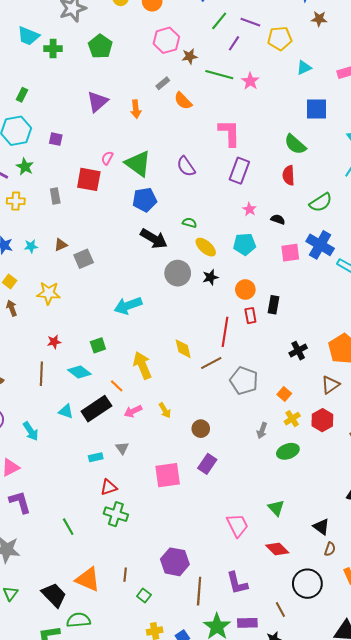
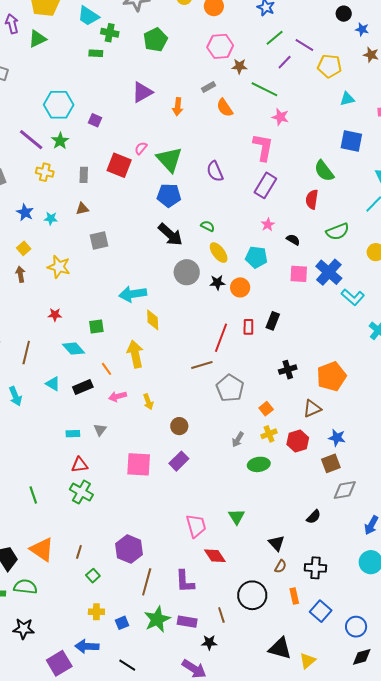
pink star: (250, 81) -> (280, 117), moved, turned -30
green rectangle: (22, 95) -> (96, 53), moved, turned 56
brown triangle: (61, 245) -> (82, 209), moved
orange circle: (245, 290) -> (240, 287), moved
yellow diamond: (183, 349) -> (153, 320), moved
brown line: (41, 374) -> (26, 353), moved
black rectangle: (96, 409) -> (83, 387), size x0.7
red diamond: (277, 549) -> (215, 556), moved

